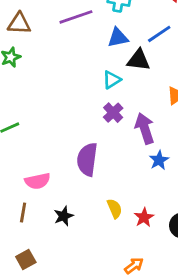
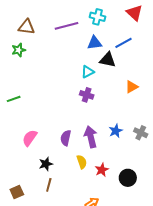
purple cross: (113, 113) -> (87, 95), turned -32
purple arrow: (145, 128) -> (91, 137), moved
purple semicircle: (87, 159) -> (66, 138), moved, size x0.7
pink semicircle: (37, 181) -> (30, 138), turned 132
brown line: (23, 212) -> (49, 185), moved

